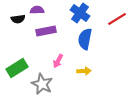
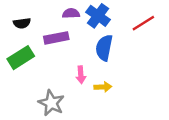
purple semicircle: (37, 10) -> (71, 13), moved
pink arrow: (58, 61) -> (81, 75), moved, turned -32
green rectangle: (17, 68) -> (21, 58), moved

